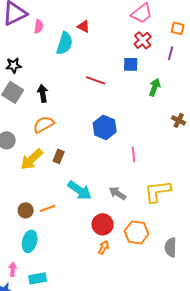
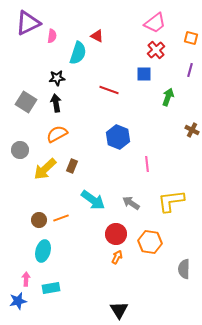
purple line: (171, 53) -> (190, 70), moved
black star: (14, 65) -> (57, 78), moved
gray semicircle: (171, 247) -> (184, 269), moved

